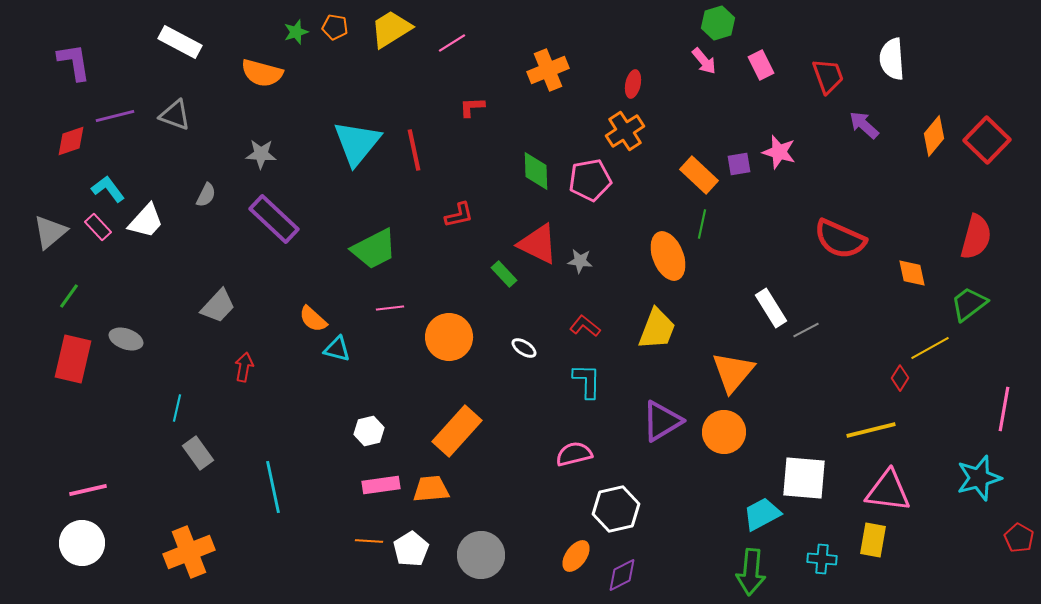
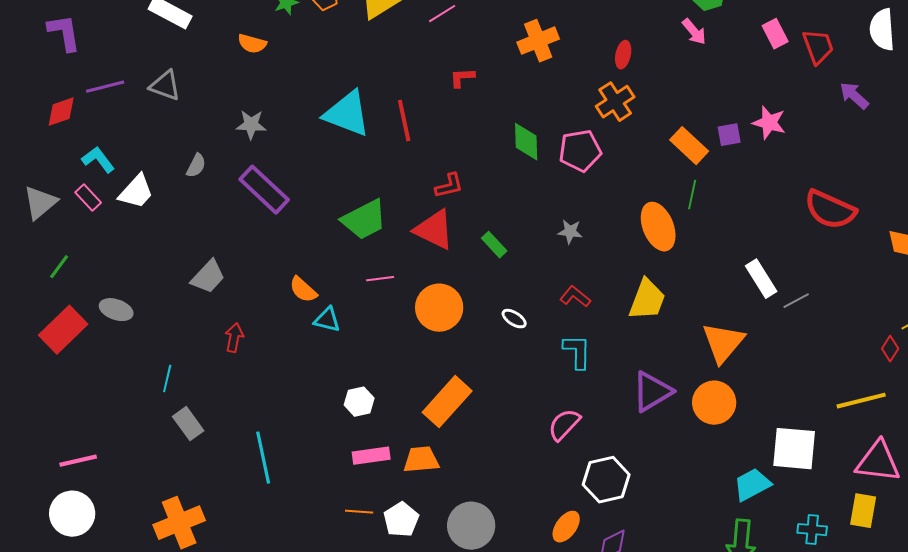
pink rectangle: (761, 65) -> (775, 34), moved
orange semicircle: (262, 73) -> (252, 44), size x0.7
cyan triangle: (357, 143) -> (347, 114), turned -48
red triangle: (538, 244) -> (434, 230), moved
red rectangle: (73, 359) -> (63, 330), turned 33
pink semicircle: (574, 454) -> (564, 425), turned -33

